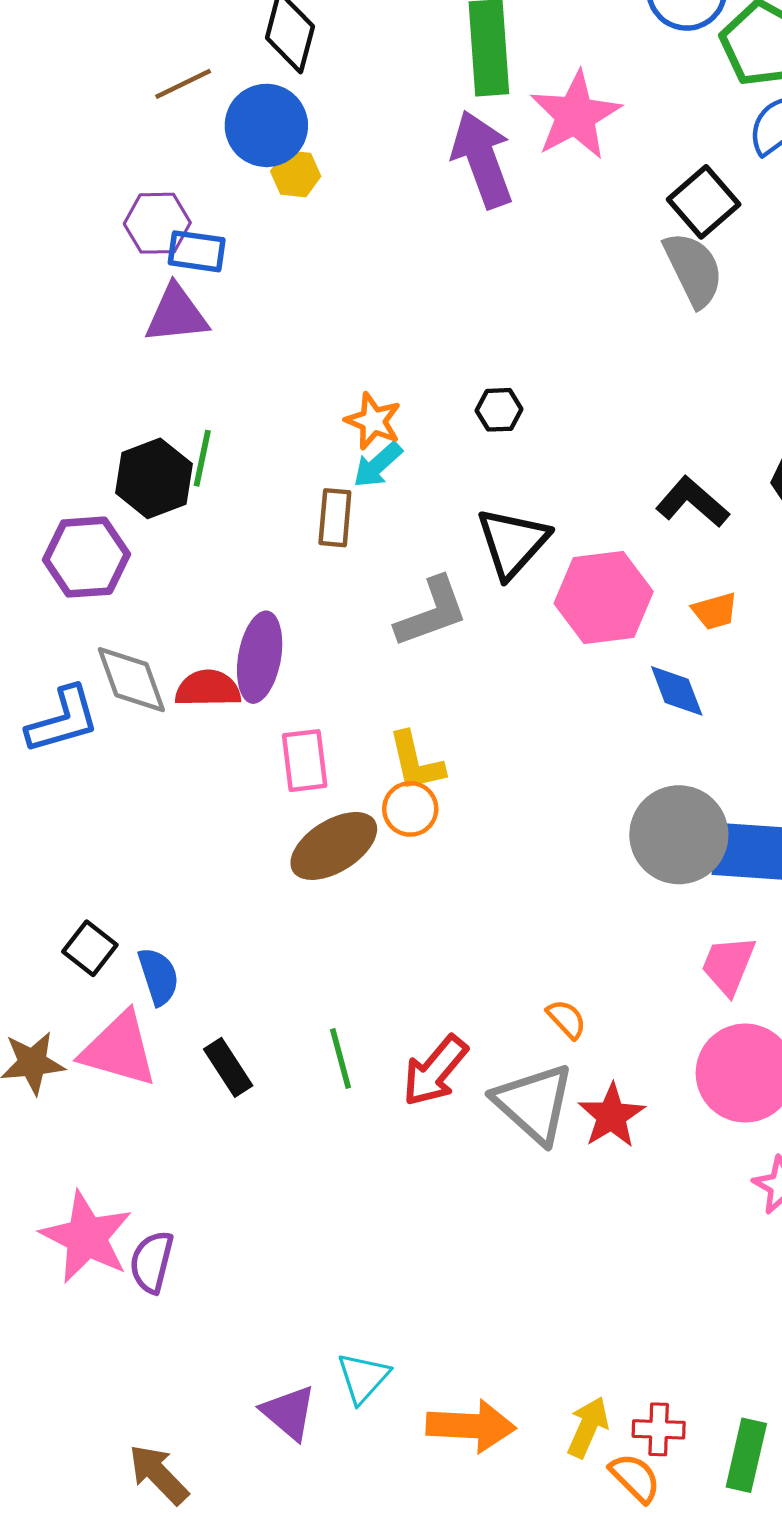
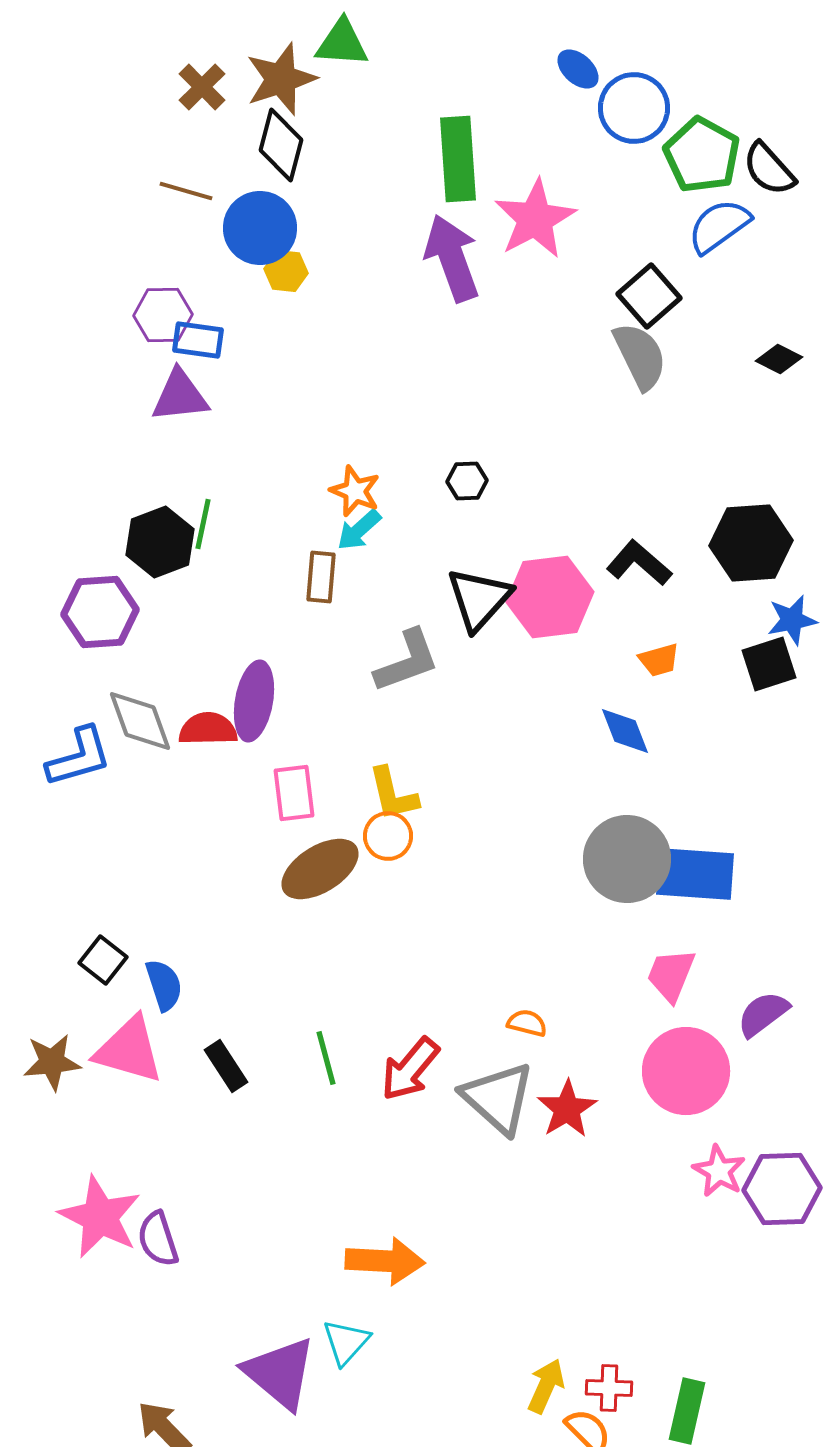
brown line: (183, 84) -> (186, 191), turned 42
pink hexagon: (604, 598) -> (550, 597), moved
orange semicircle: (566, 1019) -> (527, 1023), turned -33
purple semicircle: (152, 1262) -> (158, 1239), turned -32
purple triangle: (289, 1413) -> (280, 1373), size x1.5
orange arrow: (471, 1426) -> (385, 1261), moved

